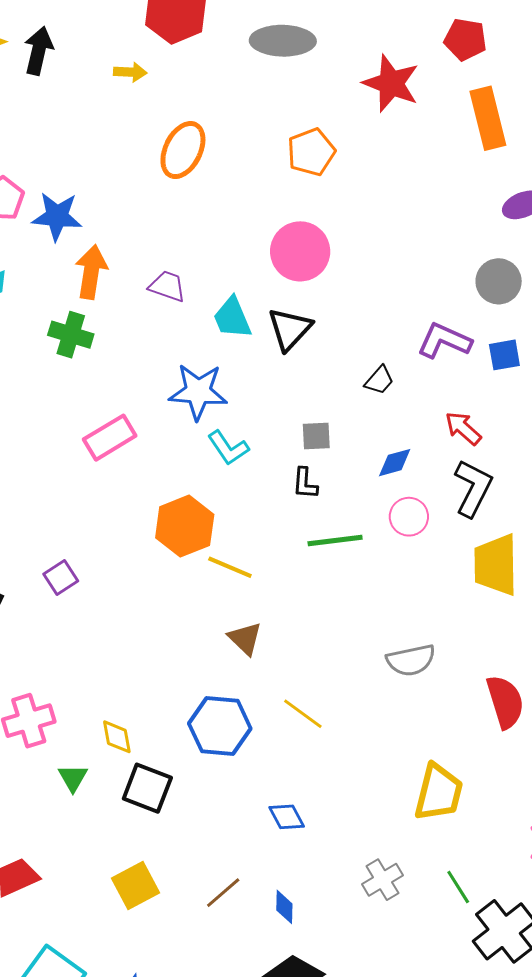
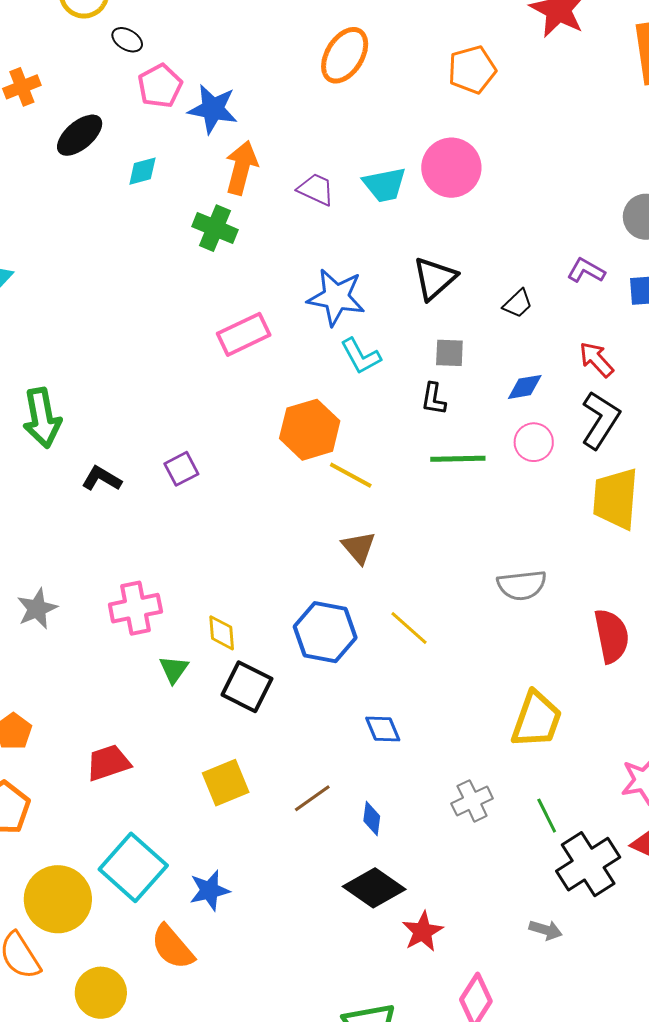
cyan trapezoid: (232, 318) -> (385, 185), moved, turned -84
black triangle: (290, 329) -> (435, 278), moved
purple L-shape: (444, 341) -> (586, 271), size x0.7

